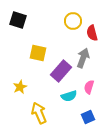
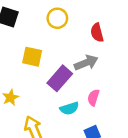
yellow circle: (73, 21) -> (57, 18), moved
gray arrow: (83, 58) -> (86, 63), turned 48

